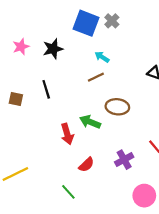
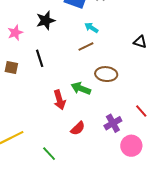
pink star: (21, 47) -> (15, 33), moved
green line: (68, 192) -> (49, 154), moved
pink circle: (144, 196) -> (131, 146), moved

